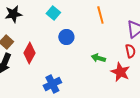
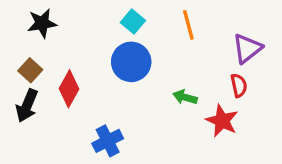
cyan square: (53, 13) -> (133, 22), moved
blue circle: (66, 37) -> (131, 62), size x1.5

